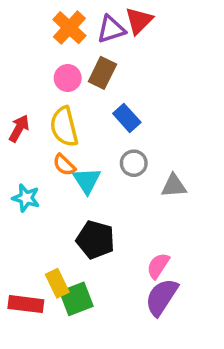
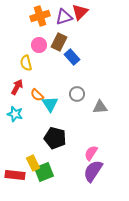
orange cross: (69, 28) -> (40, 16), turned 30
blue rectangle: (127, 118) -> (72, 57), moved
yellow semicircle: (64, 127) -> (26, 63), moved, size x0.7
red arrow: (19, 128) -> (17, 87), moved

